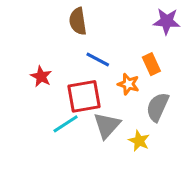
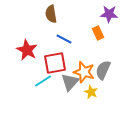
orange rectangle: (151, 64) -> (98, 33), moved
red star: (41, 76) -> (27, 50), size x1.5
orange star: (128, 84) -> (84, 72), moved, size x1.5

